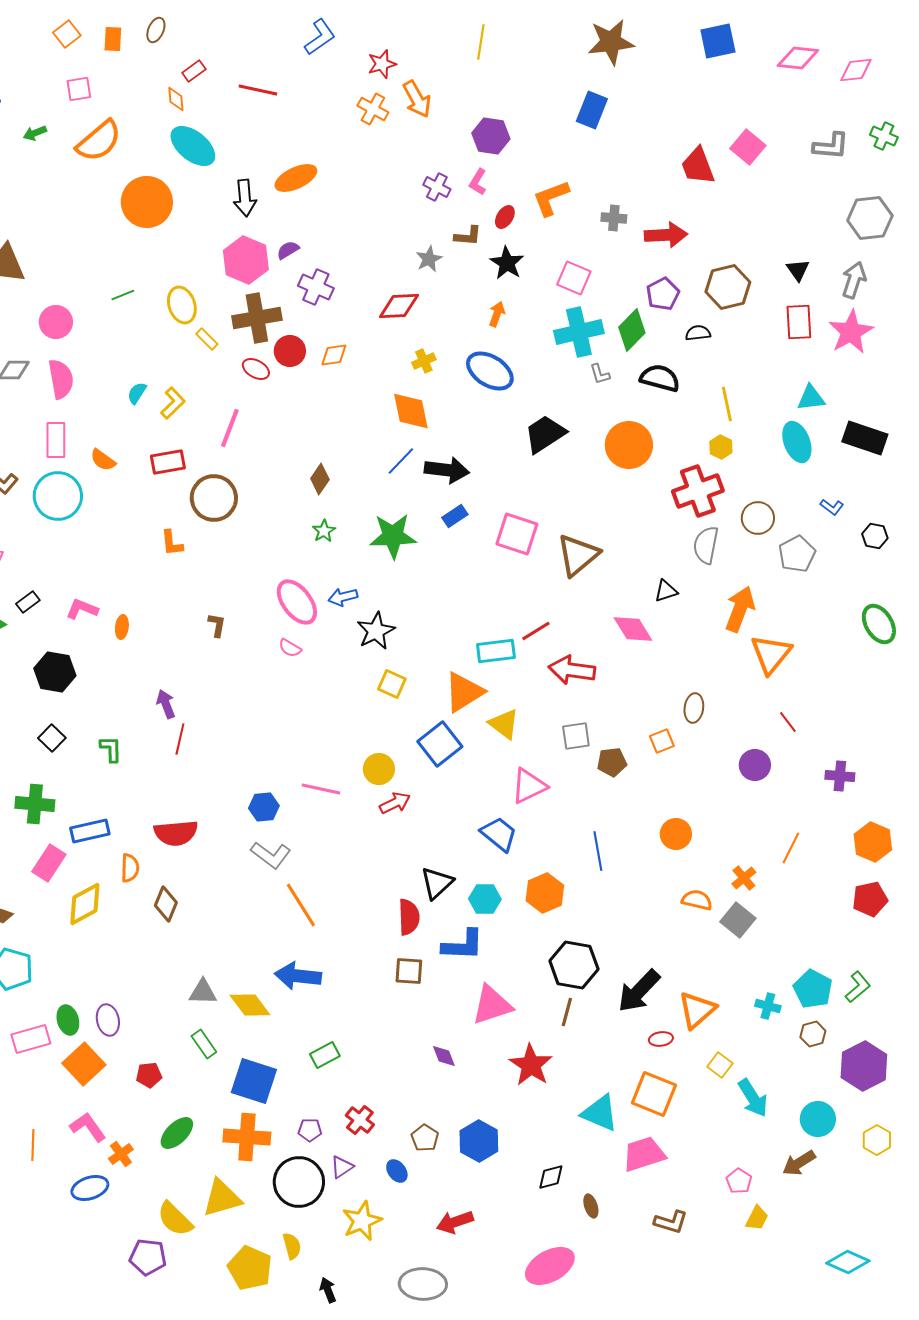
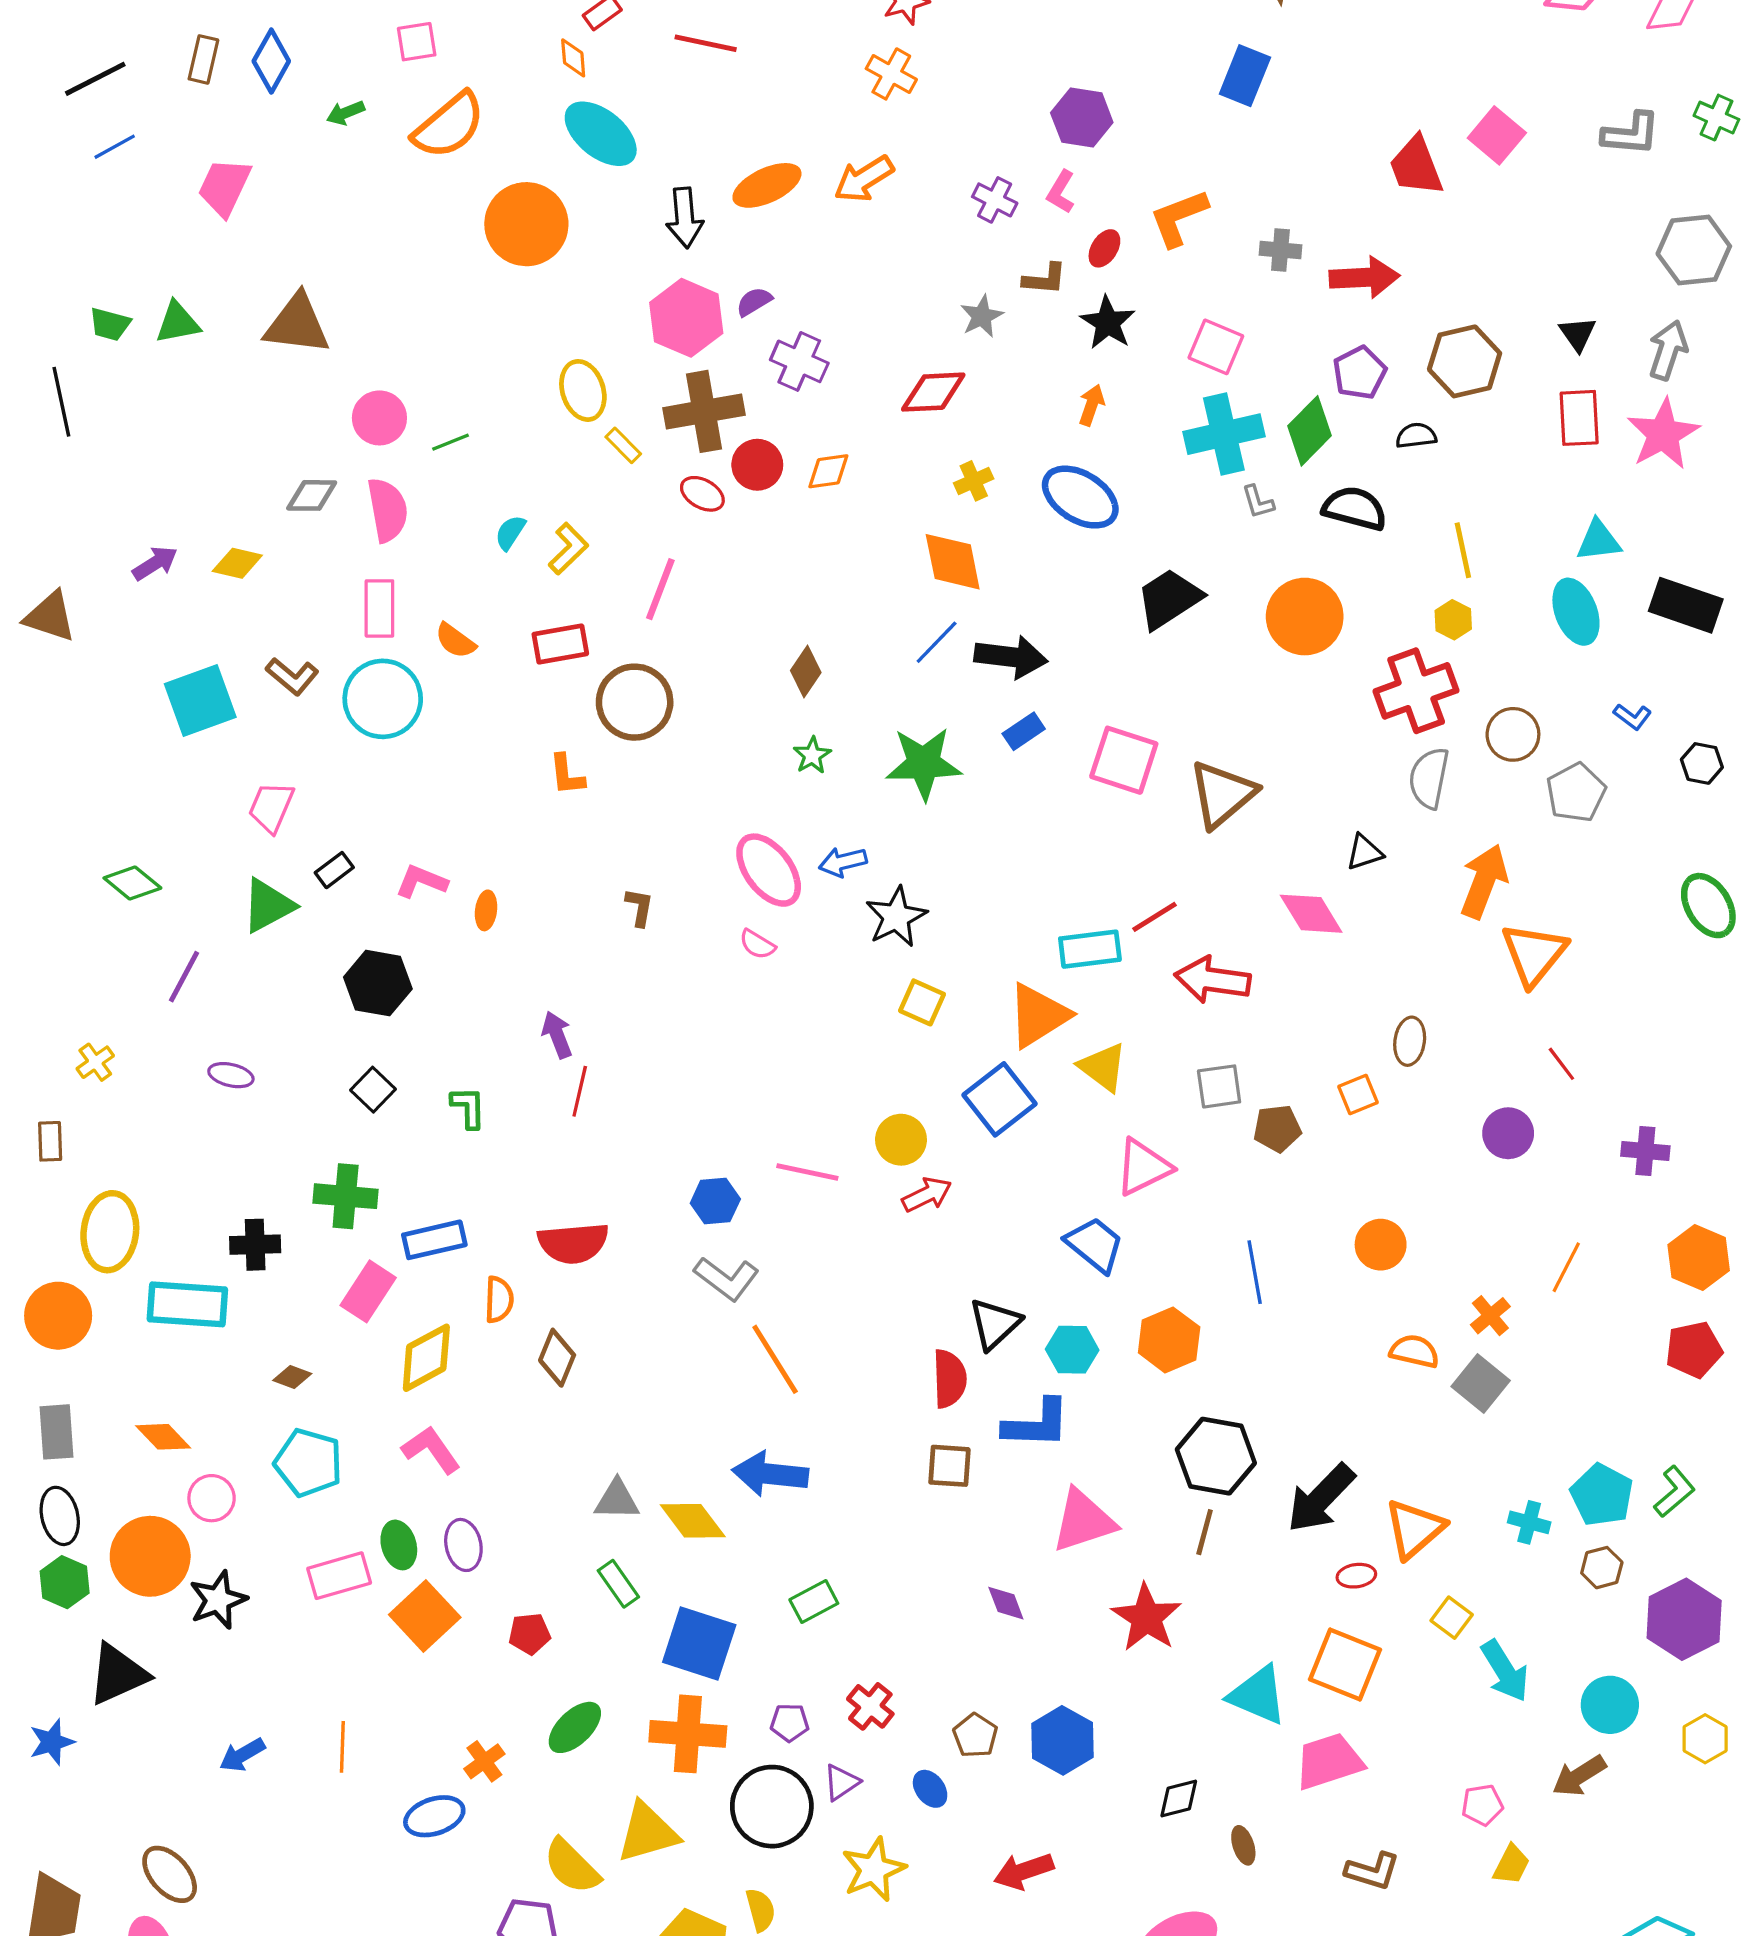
orange arrow: (417, 99) -> (864, 179), moved, turned 87
green line: (123, 295) -> (450, 442), moved
pink L-shape: (88, 1127) -> (431, 1450), moved
pink pentagon: (739, 1181) -> (1482, 1805), turned 30

